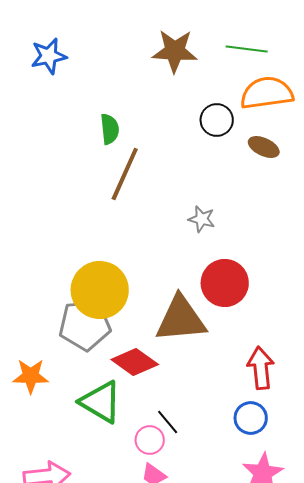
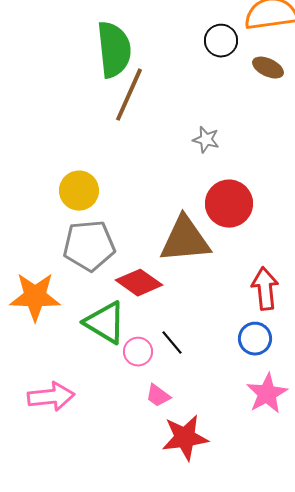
green semicircle: (110, 129) -> (114, 50), size x1.8
yellow circle: (100, 290) -> (79, 191), moved, size x0.7
orange star: (31, 376) -> (35, 297), size x1.4
pink circle: (150, 440) -> (138, 352), moved

